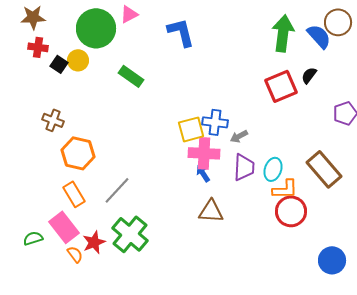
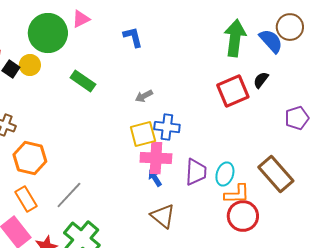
blue L-shape: (181, 32) -> (133, 37), size x0.7
gray arrow: (239, 136) -> (144, 96), moved
brown triangle: (211, 211) -> (163, 216), turned 36

